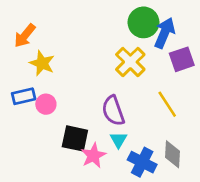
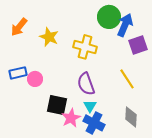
yellow cross: (130, 62) -> (85, 47), moved, turned -30
yellow star: (42, 63) -> (49, 37), moved
blue cross: (142, 162) -> (94, 123), moved

